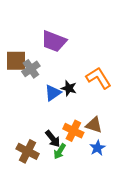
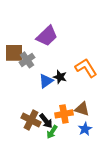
purple trapezoid: (54, 41) -> (47, 36), turned -65
orange cross: (73, 131) -> (64, 114), turned -36
brown cross: (28, 151) -> (31, 120), moved

